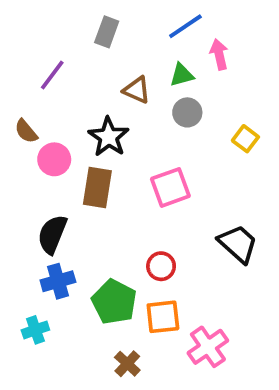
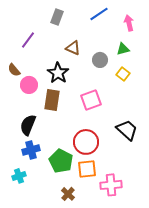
pink arrow: (219, 54) -> (129, 23), moved
green triangle: (182, 75) -> (123, 49), moved
yellow square: (245, 139) -> (123, 74), moved
red circle: (161, 266) -> (86, 142), size x1.6
pink cross: (208, 347) -> (111, 185), turned 30

